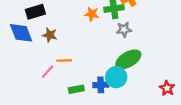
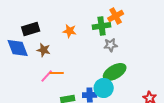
orange star: (92, 14) -> (70, 31), moved
pink line: (48, 72) -> (47, 76), moved

